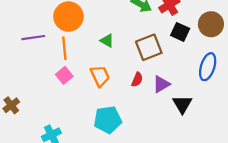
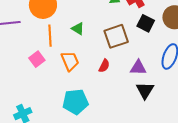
orange line: (64, 48) -> (50, 36), moved
purple triangle: (161, 84) -> (138, 68), moved, turned 30

